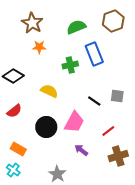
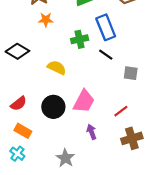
black line: (94, 101) -> (106, 55), moved
red semicircle: (14, 111) -> (19, 104), moved
purple arrow: (81, 150) -> (92, 132), turned 32

